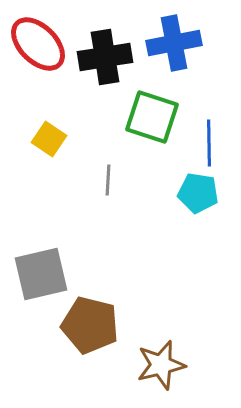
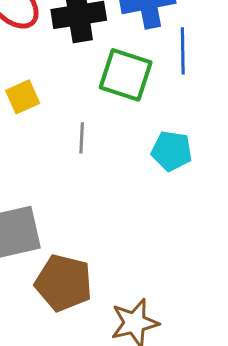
yellow square: (49, 139) -> (23, 97), turned 32
blue line: (209, 143) -> (183, 51), moved

